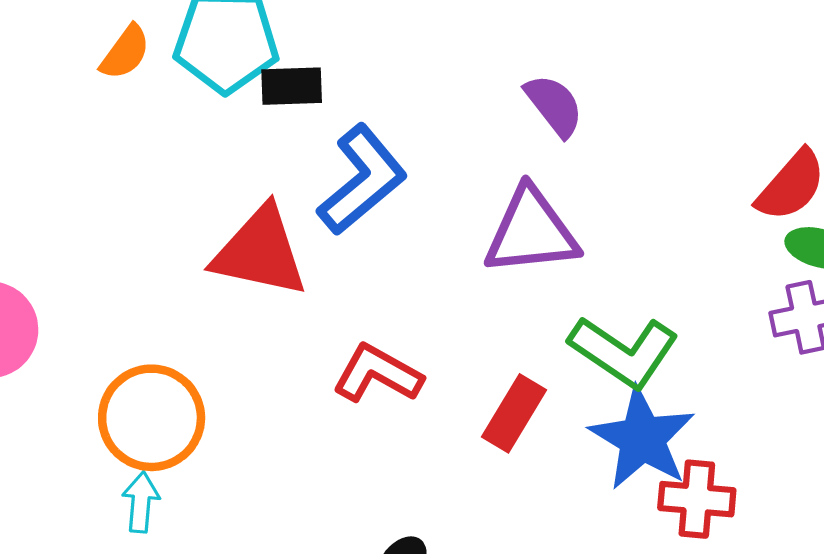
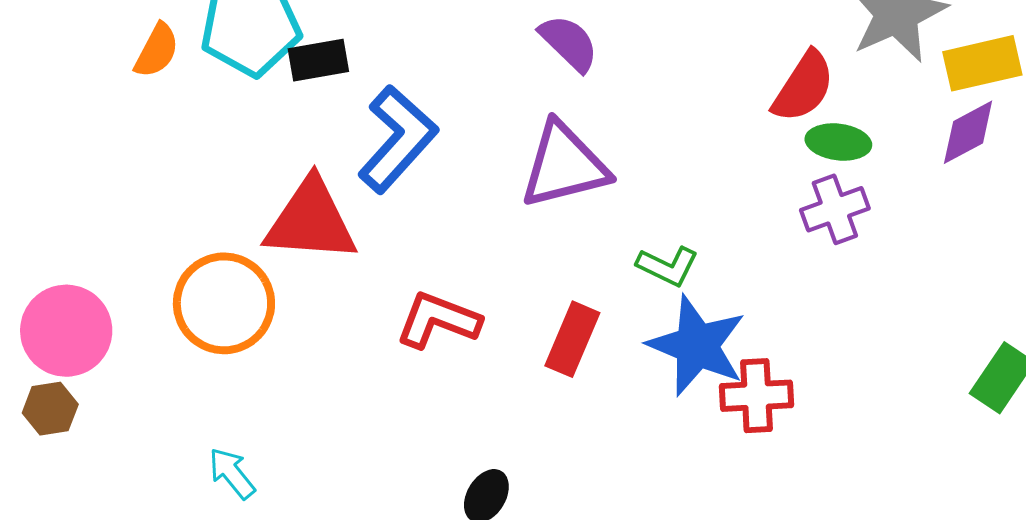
green L-shape: (624, 352) -> (668, 266), size x0.6
orange circle: (152, 418) -> (224, 303), moved
cyan arrow: (141, 502) -> (232, 473), turned -36

